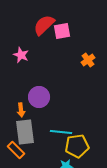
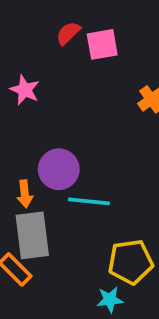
red semicircle: (44, 25) -> (68, 33), size x0.6
cyan line: (61, 132) -> (89, 201), moved

